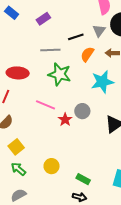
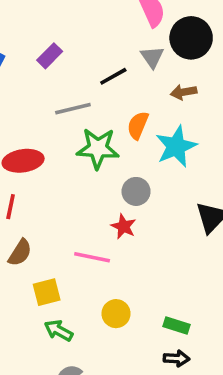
orange semicircle: (87, 54) -> (138, 125), moved
pink line: (46, 105) -> (92, 257), moved
gray circle: (82, 111) -> (136, 191), moved
yellow square: (16, 147) -> (47, 292), turned 35

